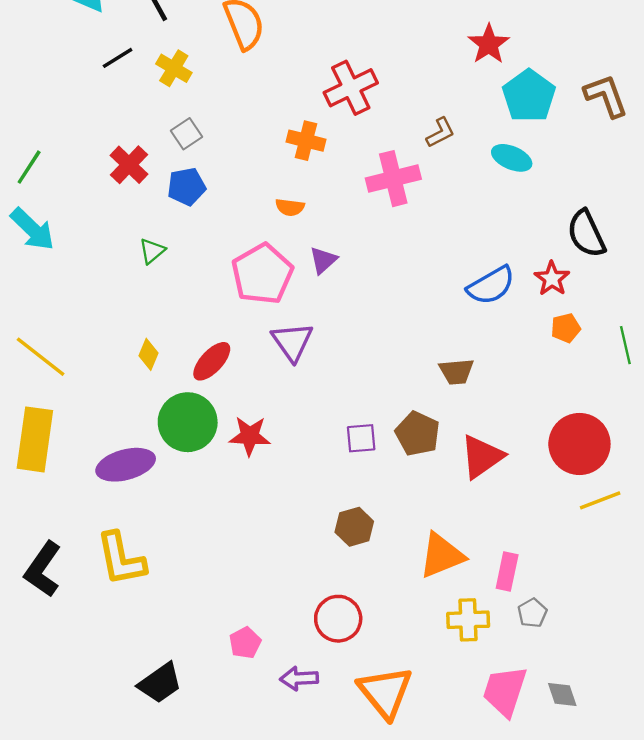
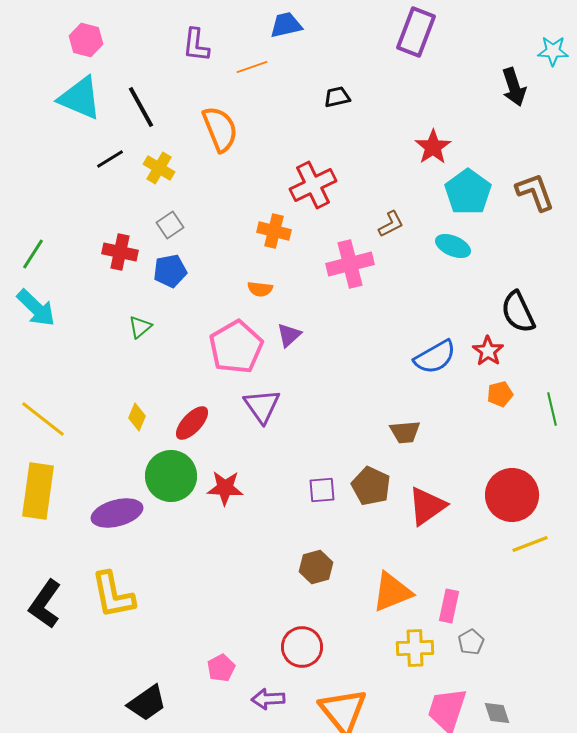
red cross: (129, 165) -> (120, 252), turned -32

